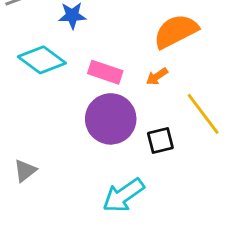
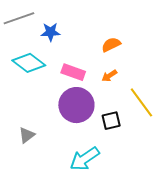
orange semicircle: (176, 31) -> (111, 45), moved, size x0.6
gray triangle: (25, 171) -> (27, 135), moved

